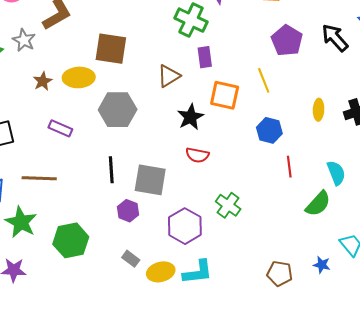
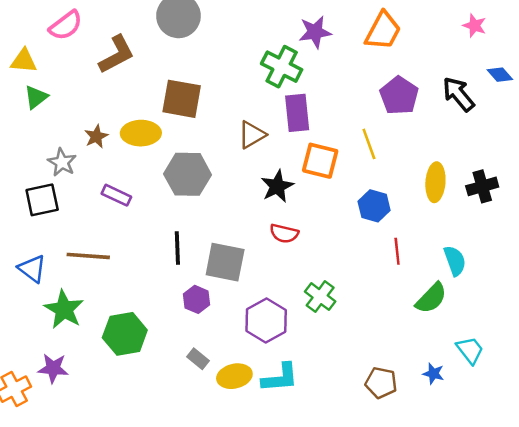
gray star: (24, 40) -> (62, 162), moved
purple rectangle: (205, 57) -> (297, 113), size x1.4
yellow ellipse: (319, 110) -> (435, 182), size x1.4

